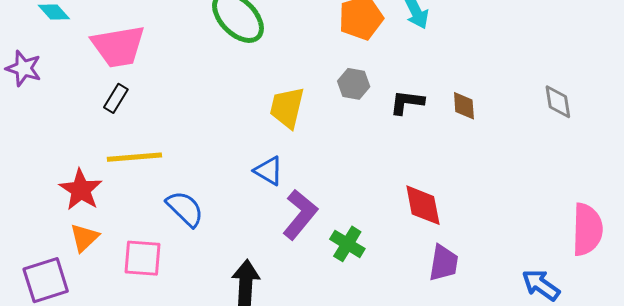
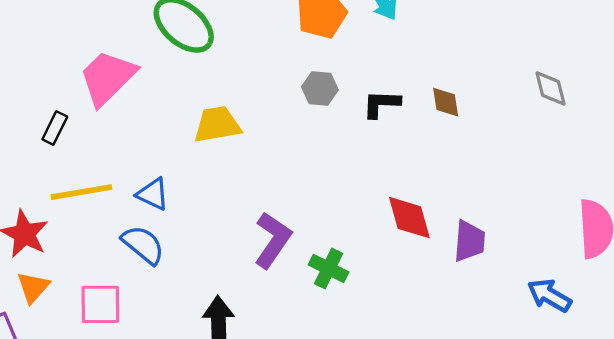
pink trapezoid: (118, 46) -> (108, 78), moved, turned 150
yellow trapezoid: (287, 108) -> (217, 125), moved, turned 72
blue triangle: (269, 171) -> (153, 194), moved
purple trapezoid: (444, 263) -> (469, 241), moved

